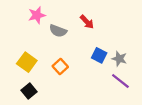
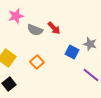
red arrow: (87, 22) -> (54, 28), moved
gray star: (119, 59) -> (90, 44), moved

